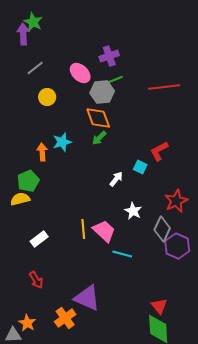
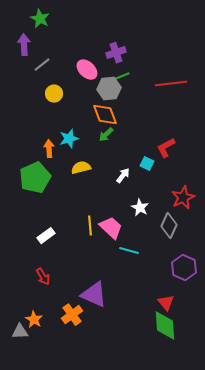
purple arrow: (23, 34) -> (24, 45), moved
green pentagon: (28, 181) -> (35, 178), size x1.4
yellow semicircle: (20, 199) -> (81, 168), moved
purple hexagon: (177, 246) -> (184, 268), moved

